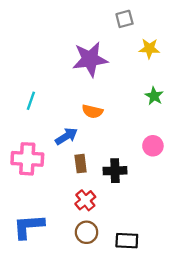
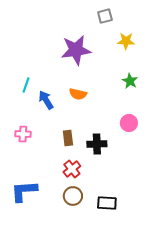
blue arrow: (66, 136) -> (46, 100), moved, turned -90
pink cross: (27, 159) -> (23, 134), size x0.6

